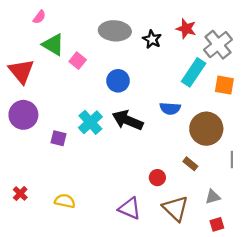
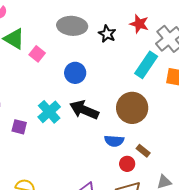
blue semicircle: (170, 108) -> (114, 141), moved
brown circle: (206, 129) -> (132, 108), moved
red circle: (157, 178) -> (127, 164), moved

